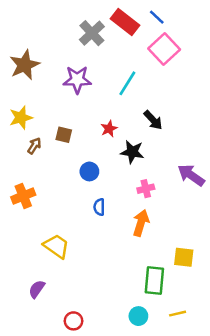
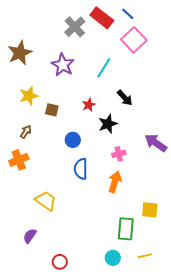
purple star: (77, 80) -> (63, 65), turned 30
yellow star: (21, 118) -> (29, 96), moved
brown arrow: (34, 146) -> (26, 132), moved
black star: (132, 152) -> (108, 124), turned -30
blue semicircle: (99, 207) -> (81, 169), size x1.5

